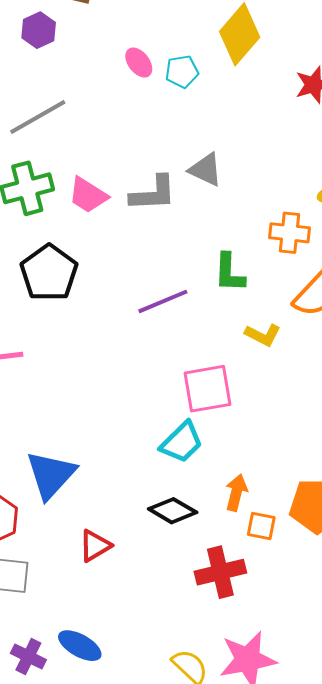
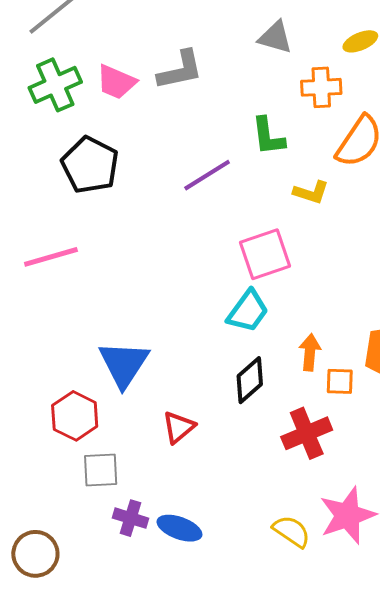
gray triangle: (206, 170) -> (275, 37), moved
black diamond: (173, 511) -> (250, 380), turned -63
purple cross: (28, 657) -> (131, 518), moved

